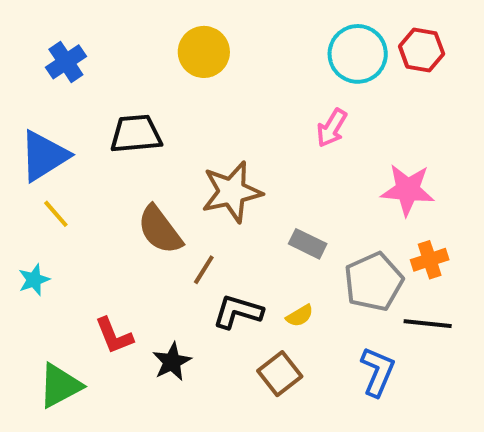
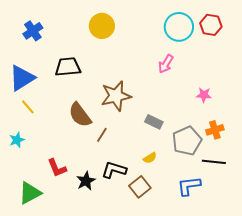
pink star: (408, 190) -> (204, 95), size x0.6
black L-shape: (238, 312) -> (114, 170), moved
blue L-shape: (378, 372) -> (189, 186), turned -120

